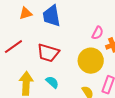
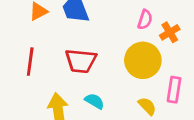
red line: (13, 47) -> (30, 62), turned -36

